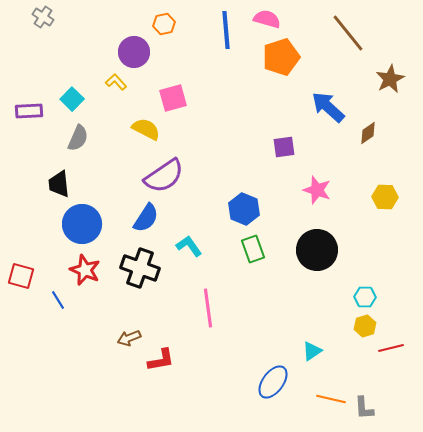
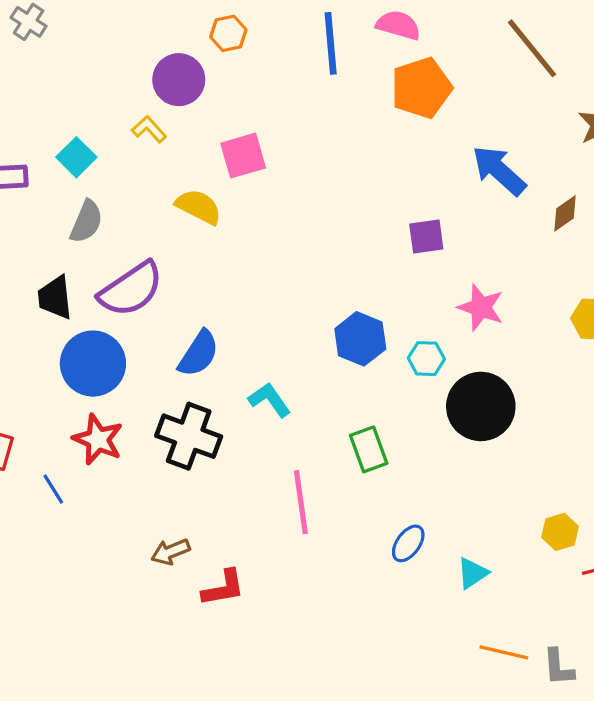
purple semicircle: (164, 176) -> (131, 289), moved
green rectangle: (253, 249) -> (369, 449), moved
cyan hexagon: (365, 297) -> (426, 359), moved
blue ellipse: (273, 382) -> (408, 543), moved, size x0.7

